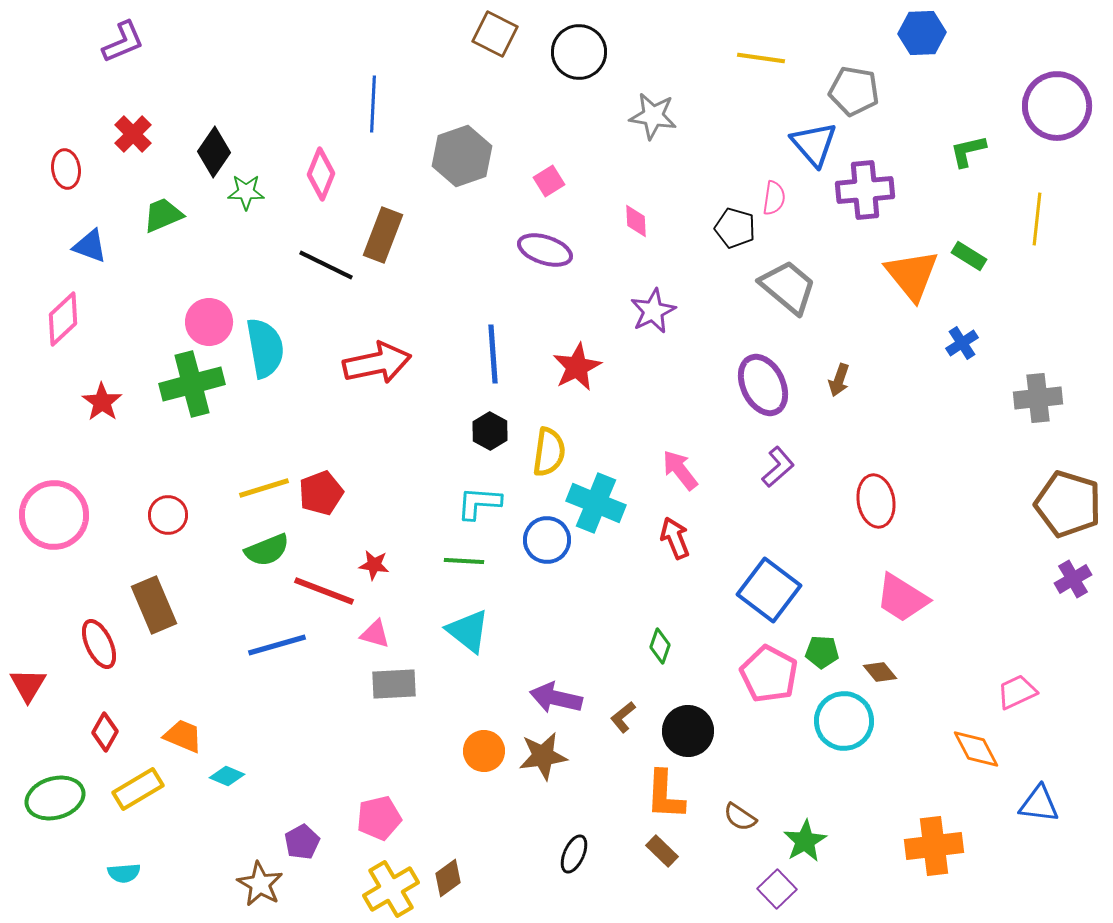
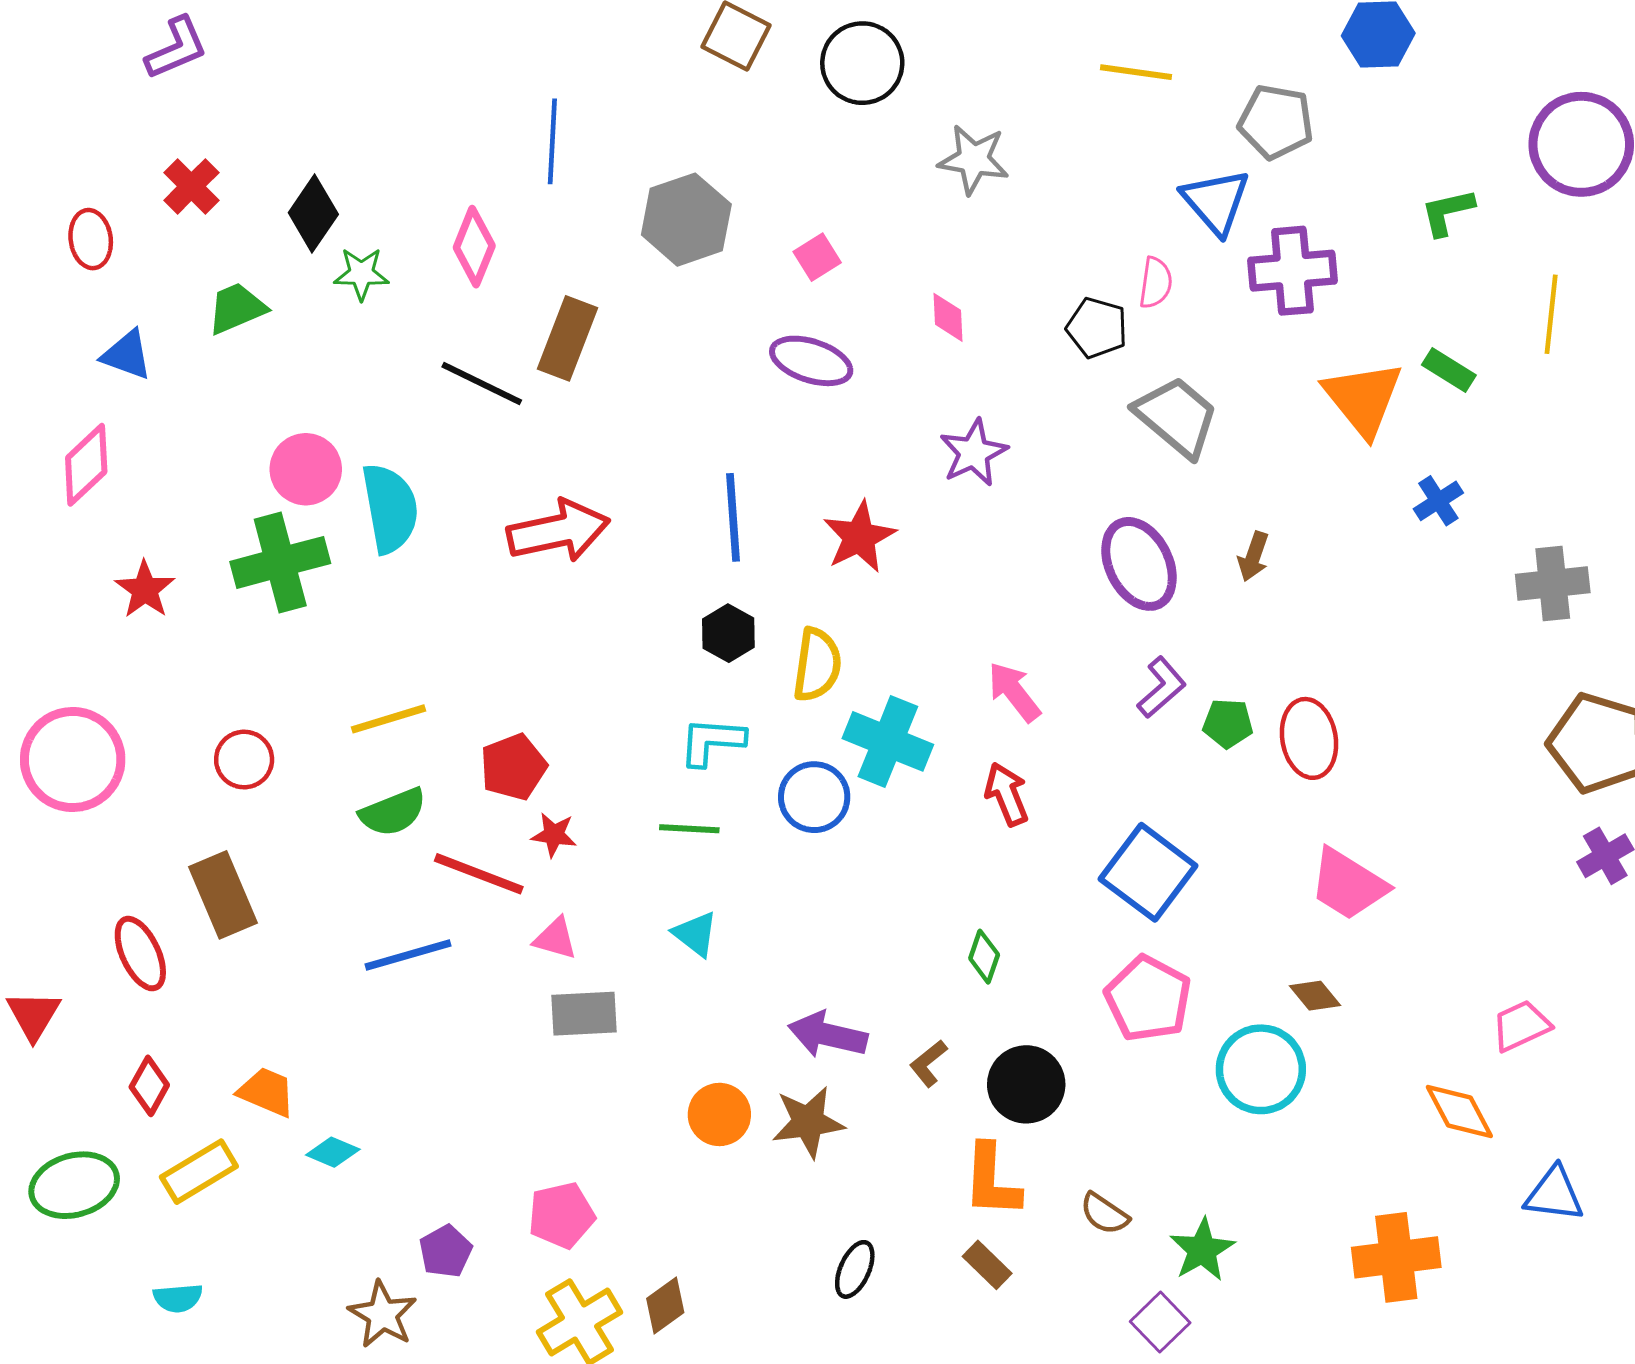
red pentagon: (321, 493) -> (513, 767), moved
cyan triangle: (468, 631) -> (695, 934), size x0.7
green pentagon: (822, 652) -> (1228, 723), moved

